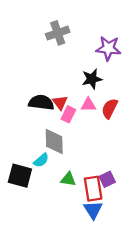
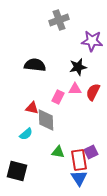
gray cross: (58, 33) -> (59, 20), moved
black semicircle: (41, 103) -> (35, 65), moved
red triangle: (60, 103) -> (32, 108), moved, turned -40
cyan semicircle: (41, 160) -> (26, 134), moved
black square: (20, 176) -> (17, 171), moved

